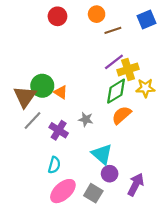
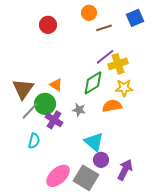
red circle: (57, 16) -> (48, 25), moved
green circle: (42, 86) -> (45, 104), moved
yellow star: (145, 88) -> (124, 88), moved
green diamond: (116, 91) -> (93, 83), moved
orange semicircle: (122, 115) -> (112, 106), turned 30
cyan semicircle: (54, 165) -> (34, 141), moved
gray square: (93, 193) -> (86, 178), size x1.4

